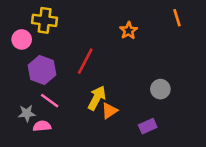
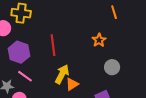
orange line: (177, 18) -> (114, 12), moved
orange star: (129, 31) -> (99, 40), moved
red line: (85, 61) -> (53, 45), turned -35

